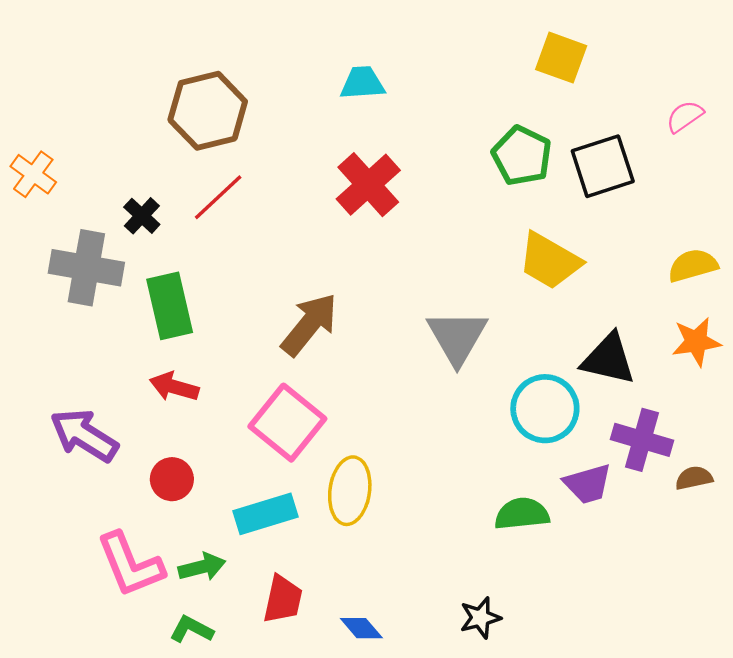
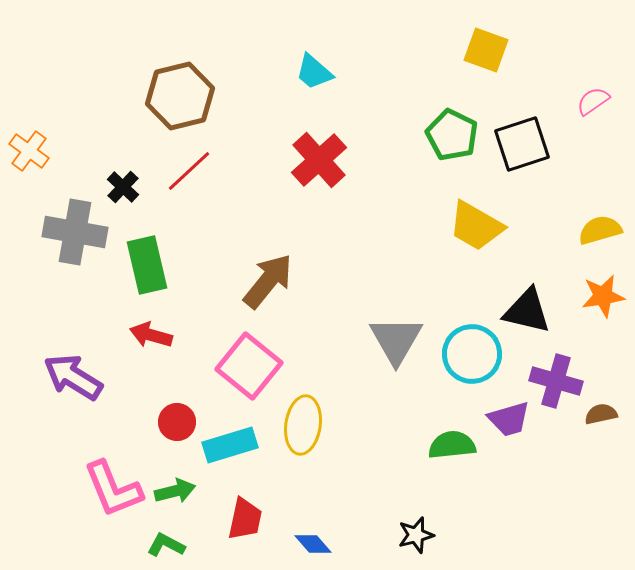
cyan trapezoid: (362, 83) -> (314, 72), turned -135
gray triangle: (457, 337) -> (396, 340), moved
red circle: (172, 479) -> (177, 422), moved

